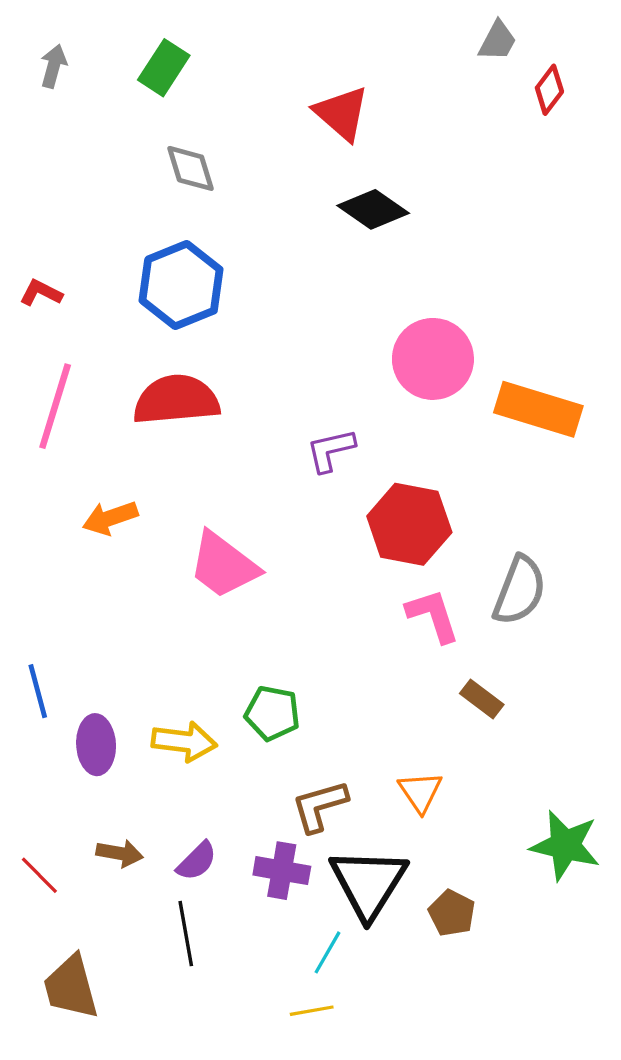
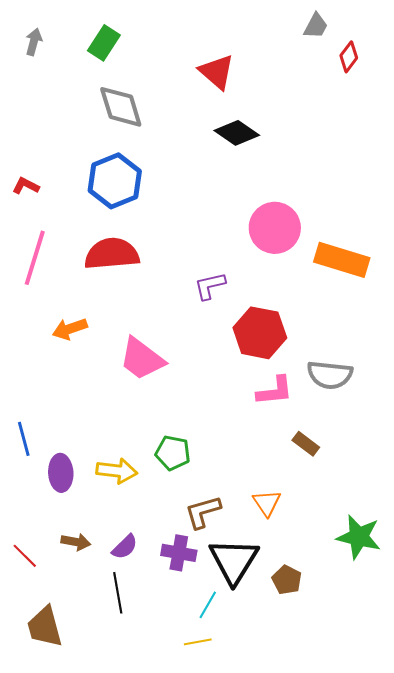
gray diamond: (190, 168) -> (121, 107), size x1.4
gray semicircle: (520, 590) -> (330, 375), turned 75
pink L-shape: (433, 616) -> (275, 391), turned 102

